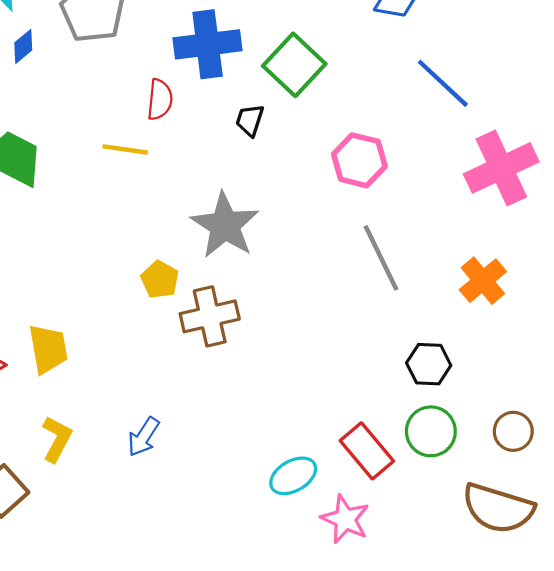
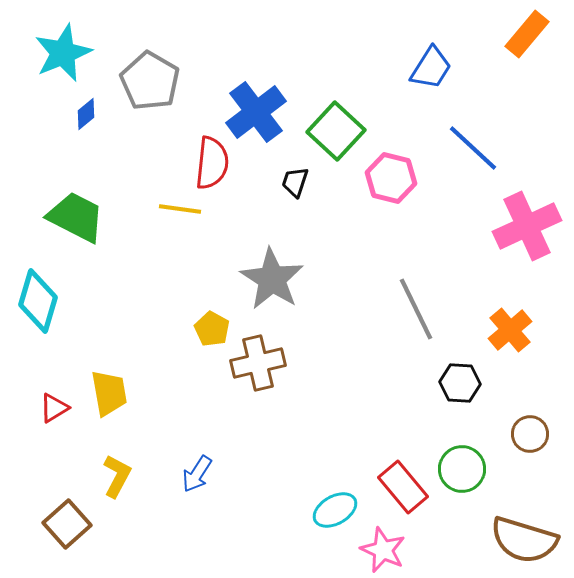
blue cross: (208, 44) -> (256, 112), turned -30
red semicircle: (160, 100) -> (212, 163), size x1.4
pink hexagon: (359, 160) -> (391, 178), moved
black hexagon: (429, 364) -> (460, 383), moved
brown circle: (513, 431) -> (530, 434), moved

